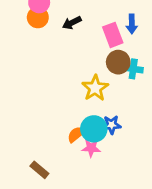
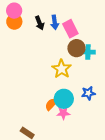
black arrow: (72, 23) -> (40, 23), turned -80
blue arrow: (132, 24) -> (55, 22), moved
blue star: (112, 125) -> (88, 93), moved

